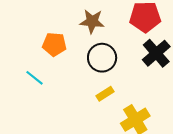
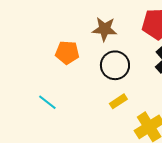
cyan line: (34, 78) -> (47, 102), moved

